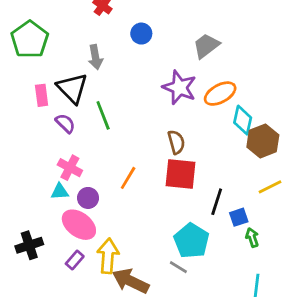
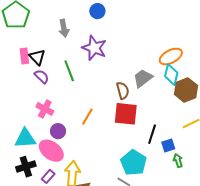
gray trapezoid: (206, 46) -> (143, 78), moved
purple star: (179, 87) -> (94, 48), moved
black triangle: (72, 88) -> (37, 57), moved, size x0.7
orange ellipse: (220, 94) -> (171, 56), moved
cyan triangle: (60, 192) -> (25, 138), moved, size x1.6
black cross: (29, 245) -> (26, 167), moved

